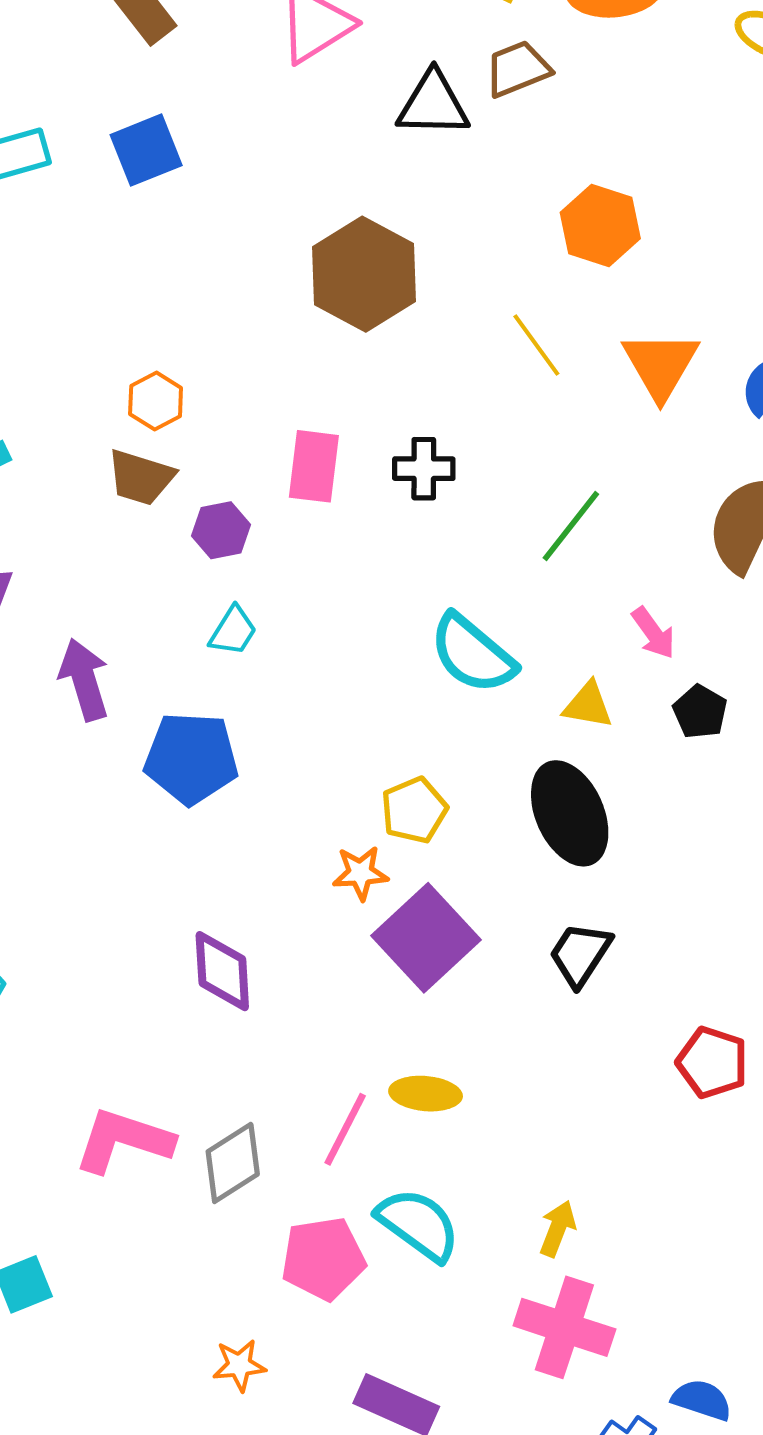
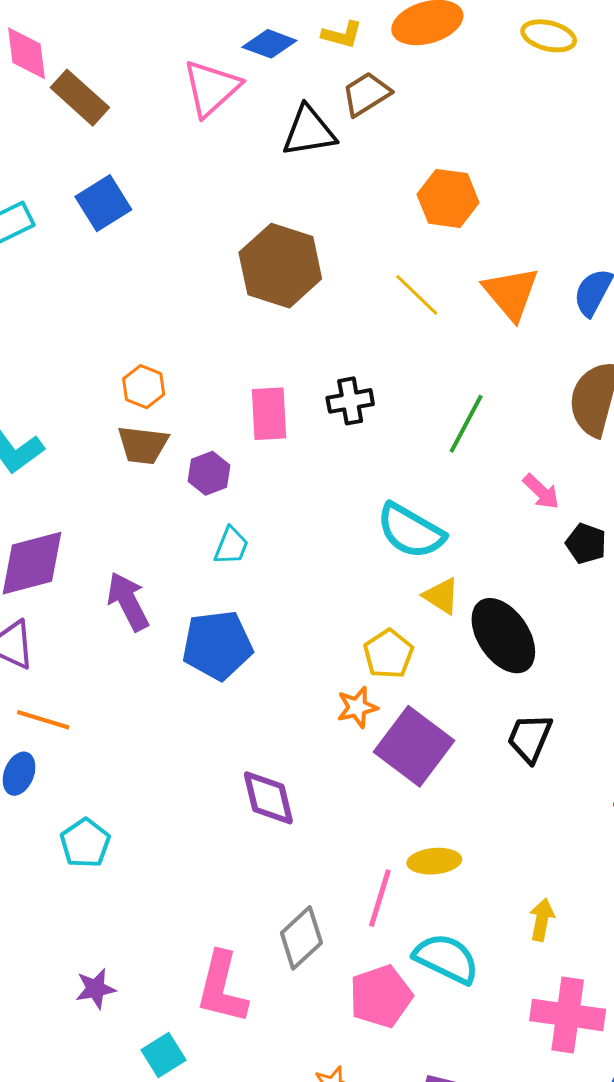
yellow triangle: (588, 705) -> (441, 596), moved, turned 33
pink L-shape: (124, 1141) -> (222, 988), moved, turned -84
yellow arrow: (558, 1229) -> (542, 920), moved

